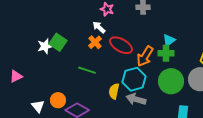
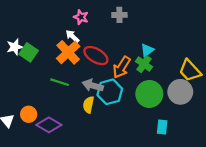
orange cross: (95, 42) -> (68, 52), size x1.6
white star: (45, 46) -> (15, 47), moved
green cross: (166, 53) -> (144, 64), turned 35
gray arrow: (136, 99) -> (93, 85), moved

